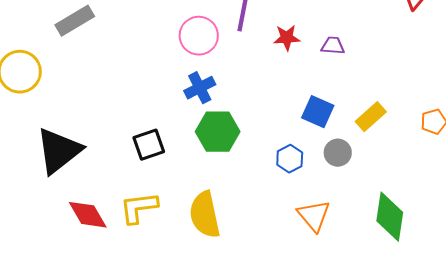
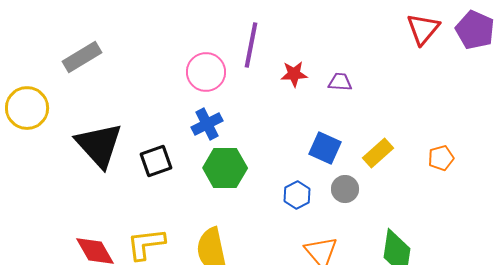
black square: (149, 145) -> (156, 161), moved
black triangle: (59, 151) -> (99, 145), moved, turned -34

